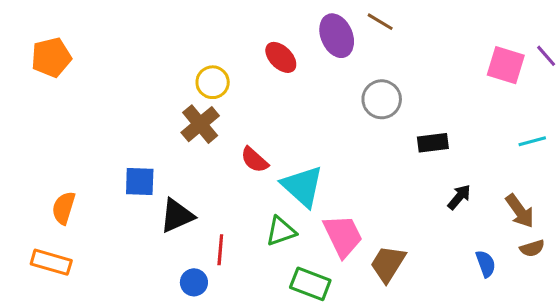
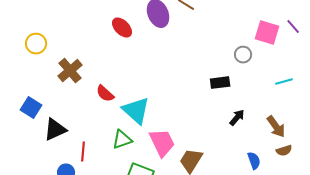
yellow circle: (213, 82) -> (36, 44), moved
gray circle: (382, 99) -> (243, 55), moved, size x0.7
blue square: (140, 182) -> (31, 108), turned 30

